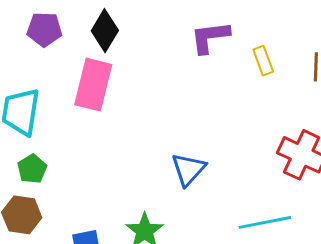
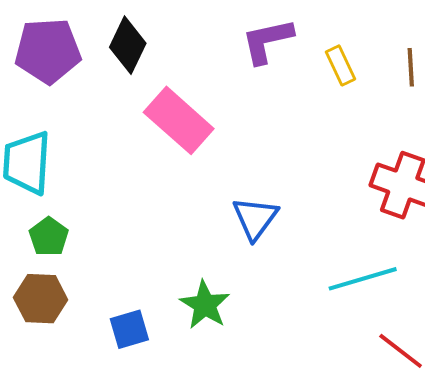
purple pentagon: (44, 29) -> (48, 51), size x1.4
pink rectangle: (93, 85) -> (179, 120), moved, turned -57

